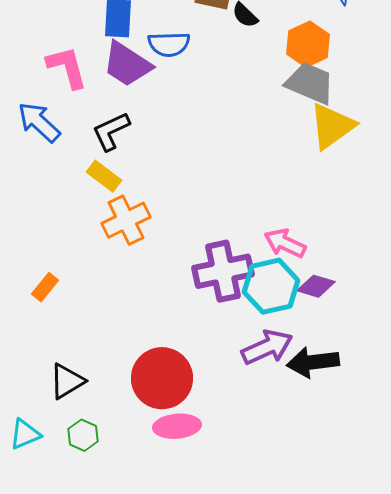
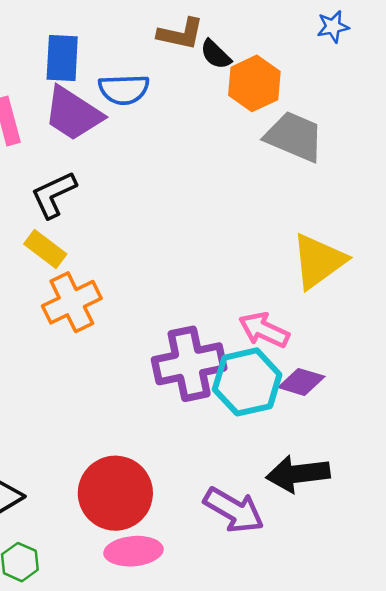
orange hexagon: (308, 44) -> (254, 83), moved
yellow triangle: (332, 126) -> (318, 261), moved
purple arrow: (267, 347) -> (234, 510), moved, turned 54

